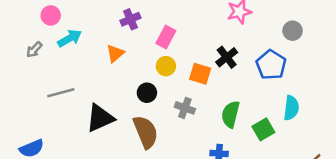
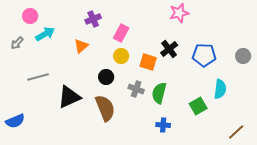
gray circle: (293, 31) -> (243, 56), moved
blue pentagon: (271, 65) -> (204, 55), turned -30
green semicircle: (230, 114) -> (159, 93), moved

